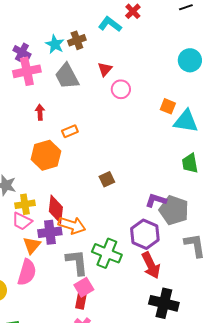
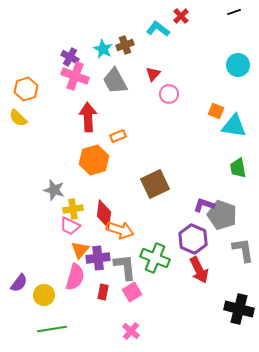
pink cross: (27, 71) -> (75, 76), turned 32
red arrow: (40, 112) -> (88, 117), size x1.8
brown square: (107, 179) -> (155, 184), size x1.8
purple cross: (50, 232) -> (98, 258), moved
red rectangle: (81, 301) -> (103, 292), moved
black cross: (164, 303) -> (239, 309), moved

